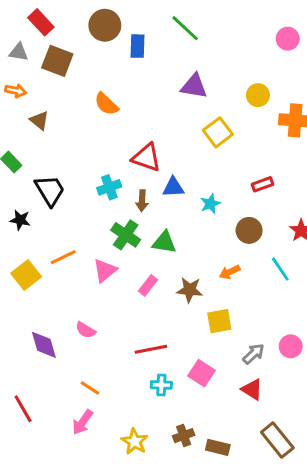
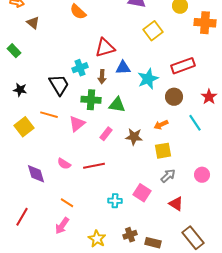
red triangle: (146, 158) -> (105, 48), turned -35
red rectangle: (262, 184) -> (183, 66), size x1.6
black trapezoid: (50, 190) -> (59, 85), moved
cyan star: (210, 204) -> (148, 79), size x1.5
green cross: (126, 235) -> (91, 100), turned -30
orange line: (63, 257) -> (49, 115), turned 42
yellow square: (219, 321) -> (163, 151), moved
red line: (151, 349) -> (94, 166), moved
gray arrow: (253, 354) -> (168, 176), moved
red line: (23, 409) -> (22, 217), turned 60

